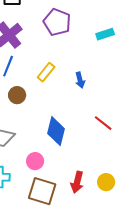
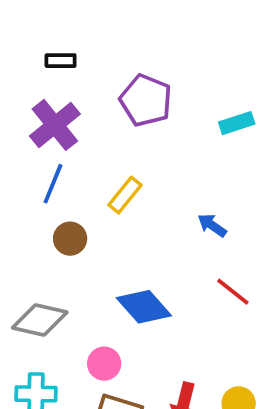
blue arrow: (80, 80) -> (212, 225), moved, turned 140
blue diamond: (56, 131) -> (144, 307), turned -56

